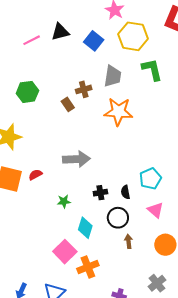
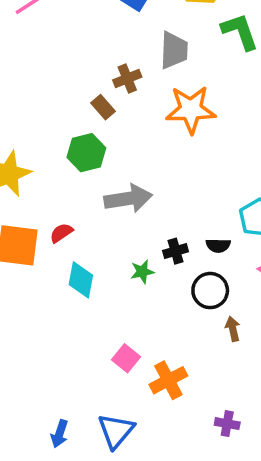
green hexagon: (27, 92) -> (86, 153), moved
black semicircle: (126, 192) -> (218, 245), turned -72
green star: (64, 201) -> (142, 272), moved
cyan diamond: (85, 228) -> (81, 280), moved
pink square: (65, 252) -> (126, 358), size x0.7

